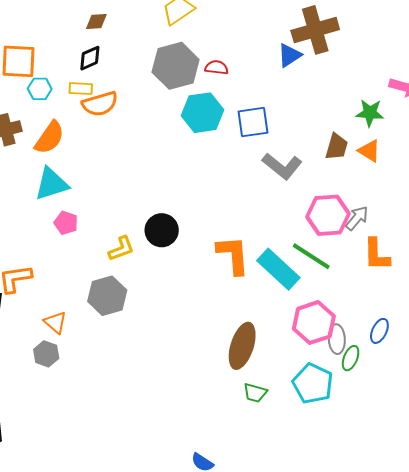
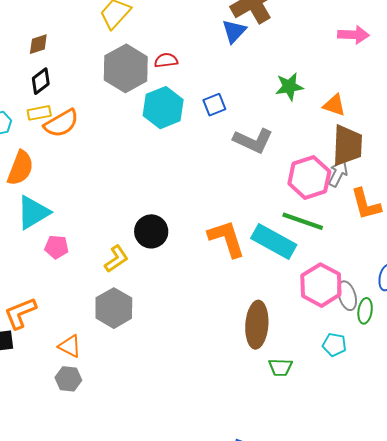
green star: (370, 113) -> (289, 87), moved
blue square: (253, 122) -> (214, 105), size x0.7
brown trapezoid: (337, 147) -> (347, 145), moved, size x1.5
cyan pentagon: (313, 384) -> (334, 345), size x0.6

